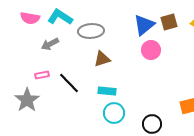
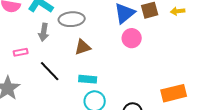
gray arrow: (50, 44) -> (44, 32), moved, turned -54
pink rectangle: (42, 75) -> (21, 52), moved

